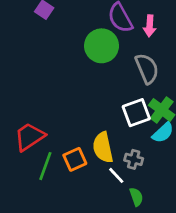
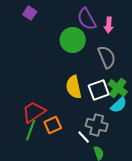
red trapezoid: (29, 137) -> (34, 112), moved
yellow semicircle: (103, 147) -> (74, 87), moved
gray cross: (134, 159) -> (97, 125), size x1.5

